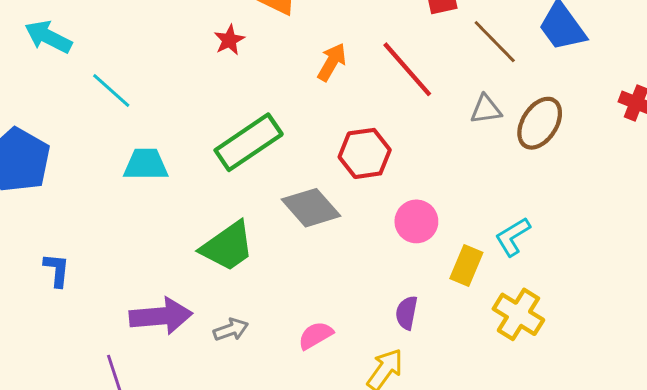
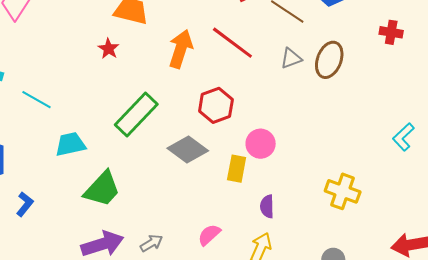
orange arrow: (332, 62) -> (181, 49), size x1.4
cyan L-shape: (513, 237) -> (403, 137), moved
green trapezoid: (228, 246) -> (102, 189), moved
yellow rectangle: (466, 265) -> (237, 169), moved
blue L-shape: (57, 270) -> (25, 204), moved, turned 45

